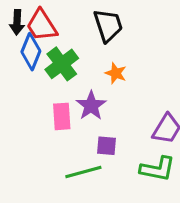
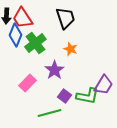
pink rectangle: (62, 116) -> (27, 83), moved, turned 48
purple square: (107, 146) -> (64, 96), turned 32
green L-shape: (157, 169) -> (87, 96), moved

